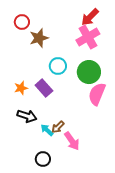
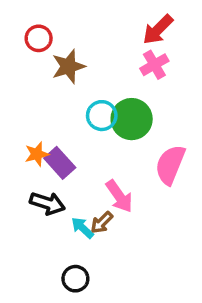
pink cross: (88, 37) -> (154, 65), size x0.7
green circle: (89, 72) -> (132, 119), moved
purple rectangle: (44, 88) -> (60, 163), moved
pink arrow: (72, 141) -> (119, 196), moved

